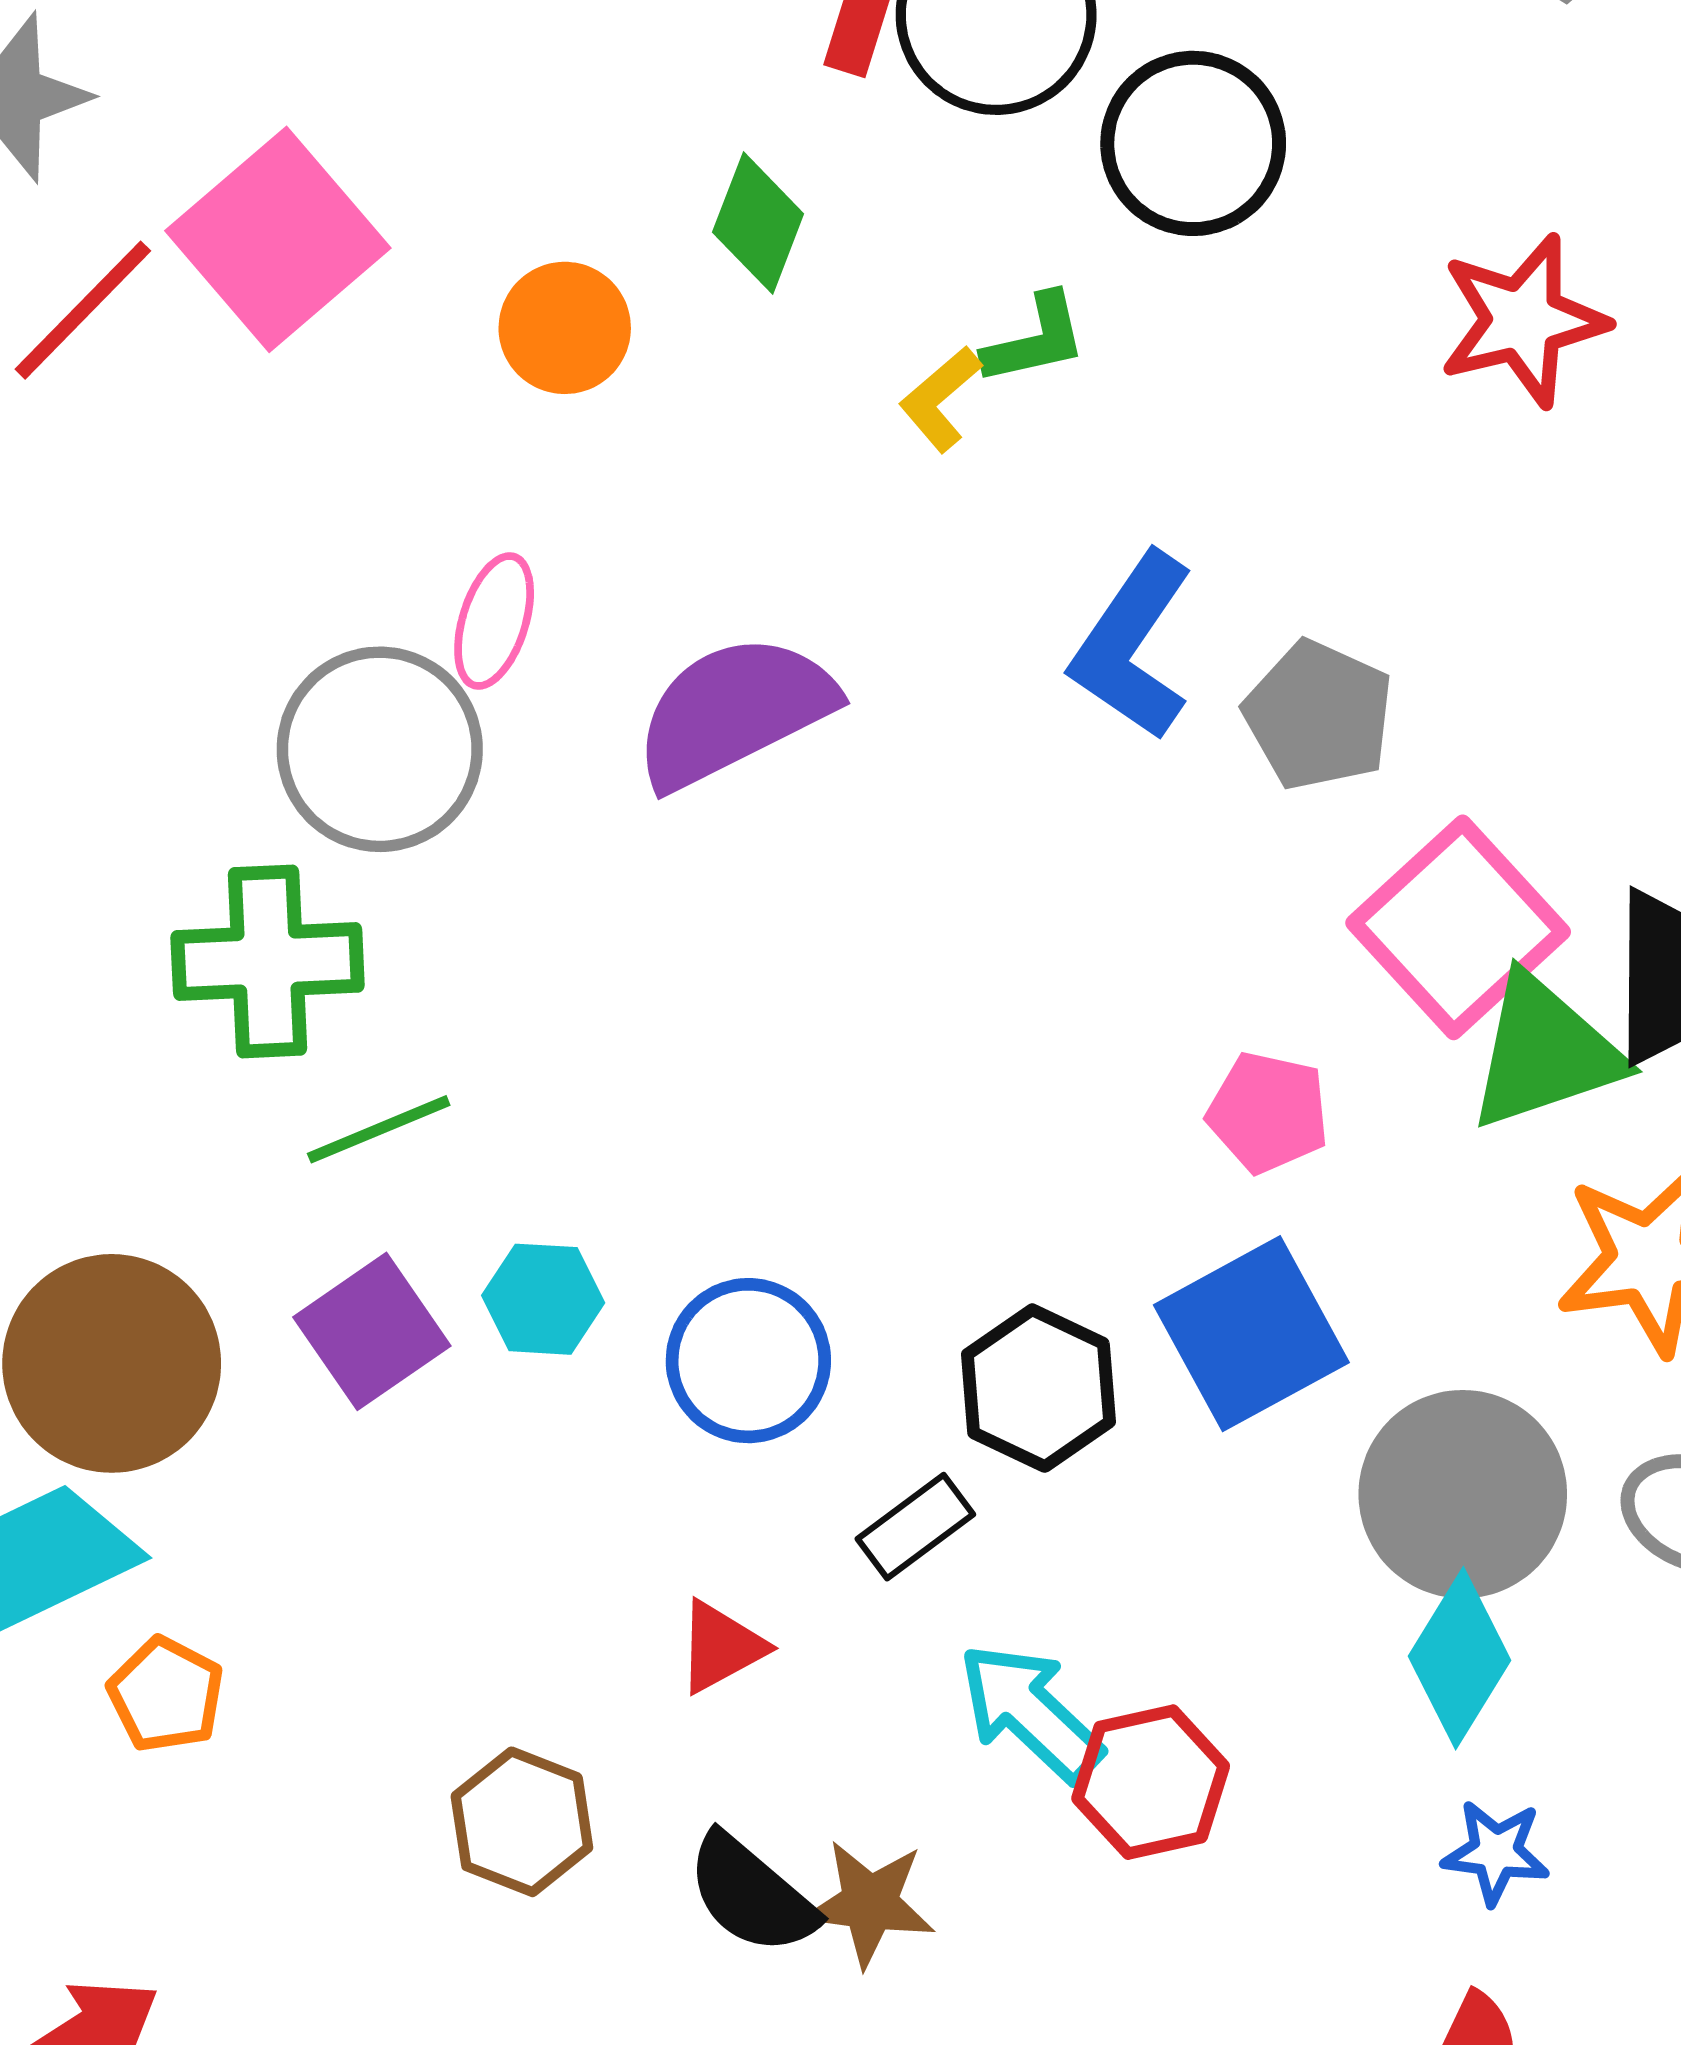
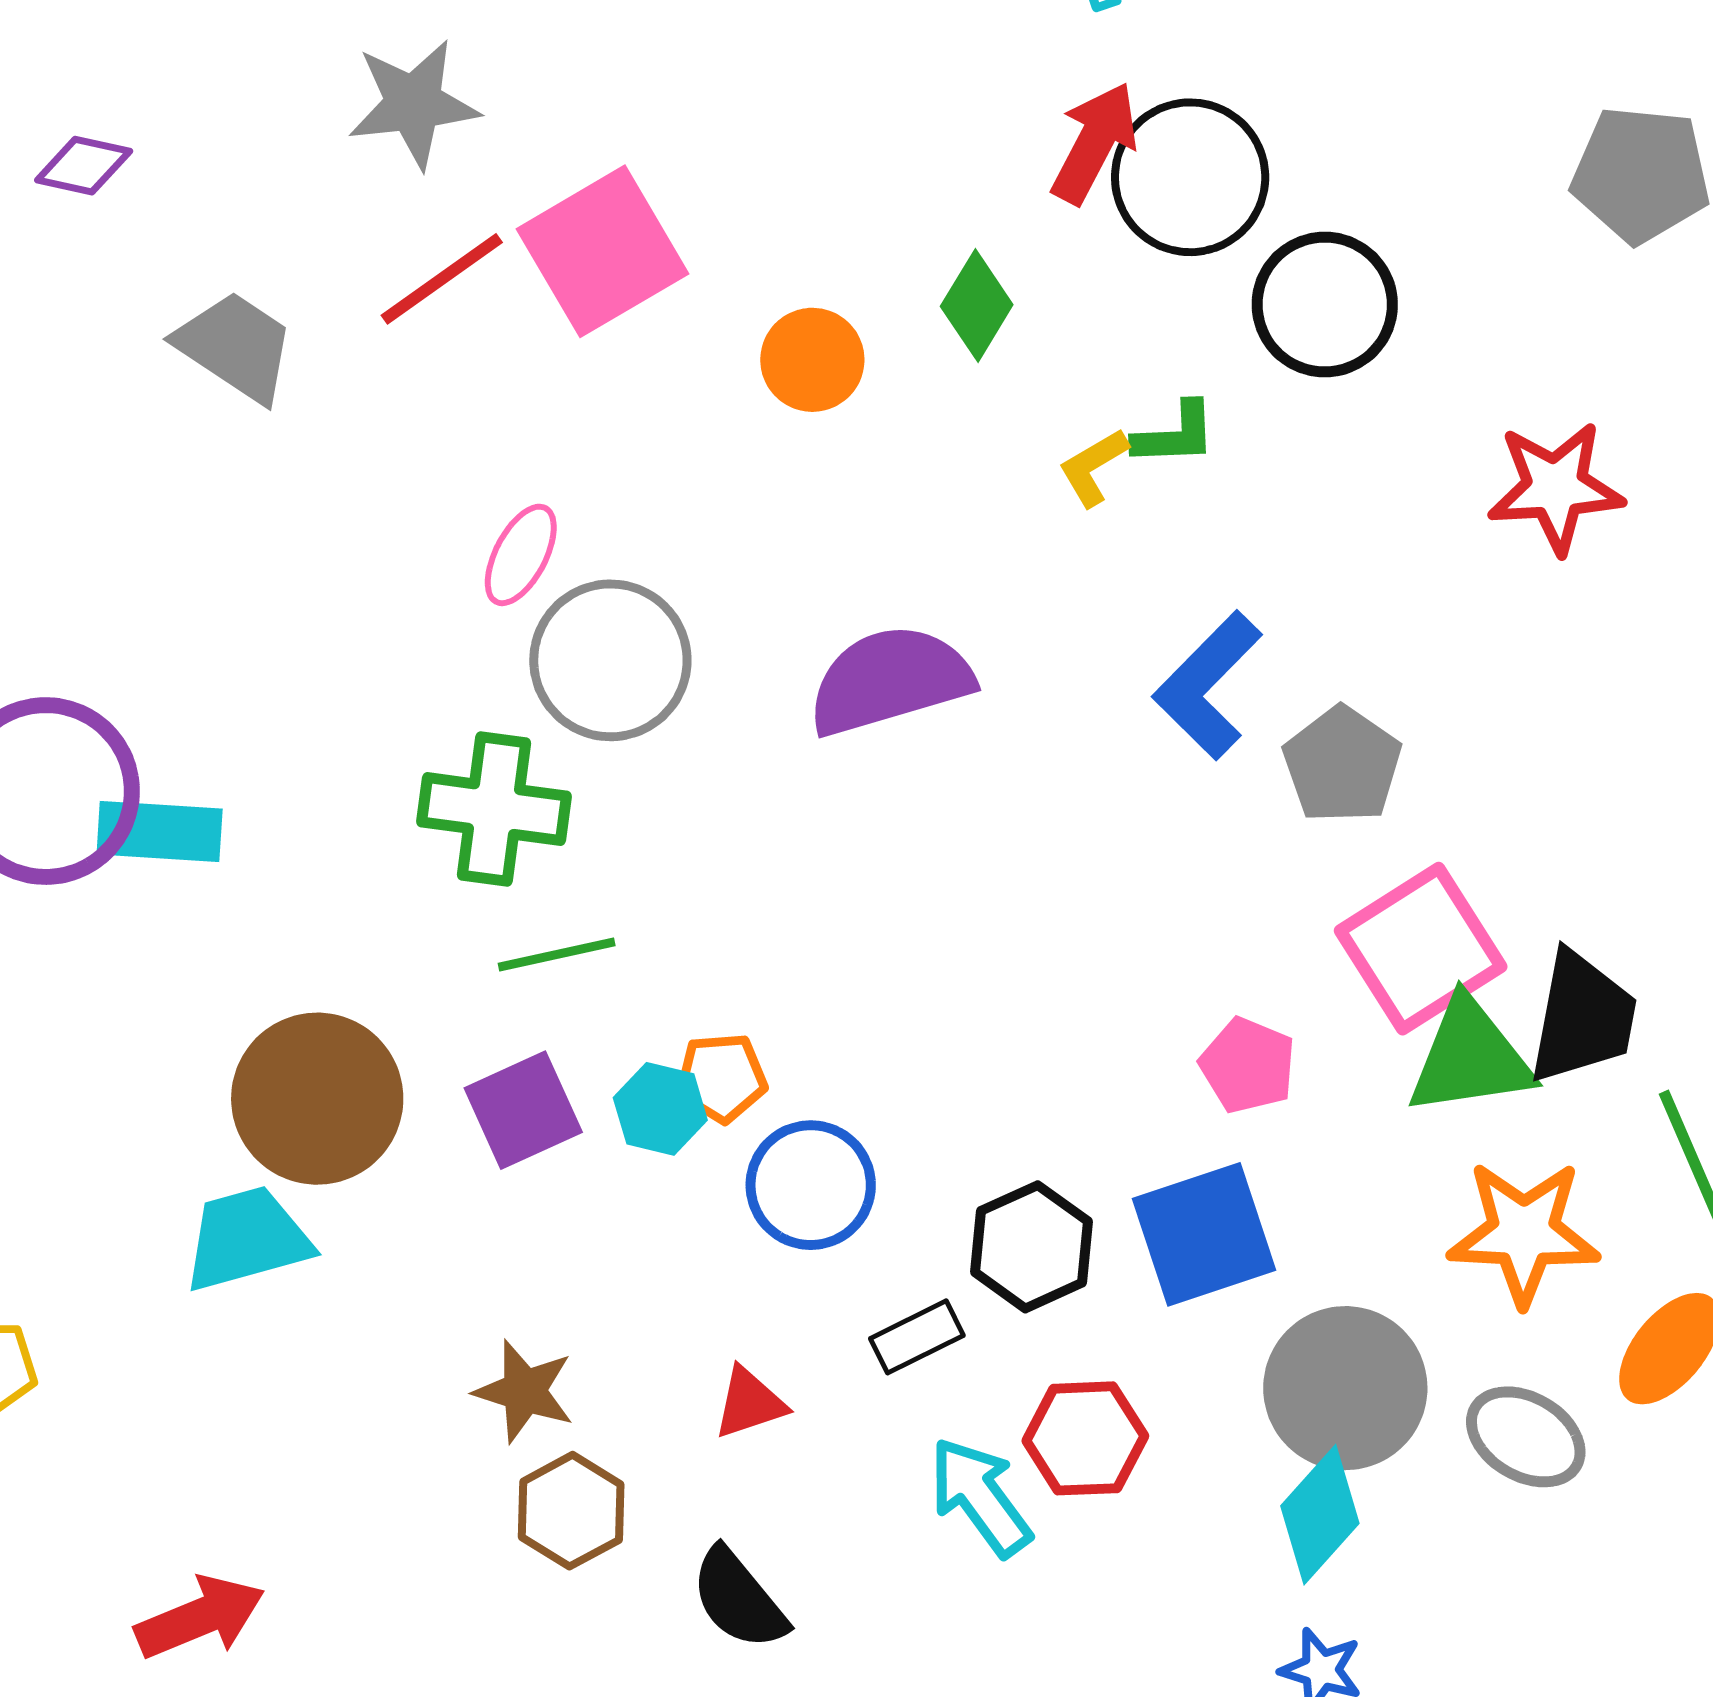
pink ellipse: (494, 621) -> (521, 555), moved
orange pentagon: (166, 1695) -> (721, 1078), moved, turned 30
red hexagon: (1151, 1782) -> (1085, 1438), moved
brown star: (870, 1903) -> (524, 1391), moved

